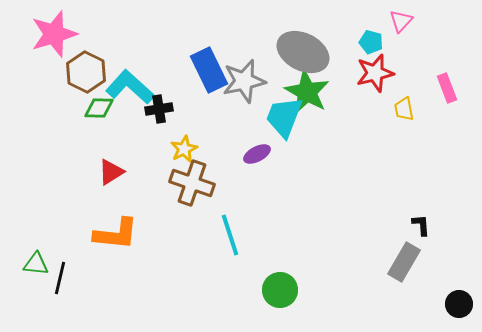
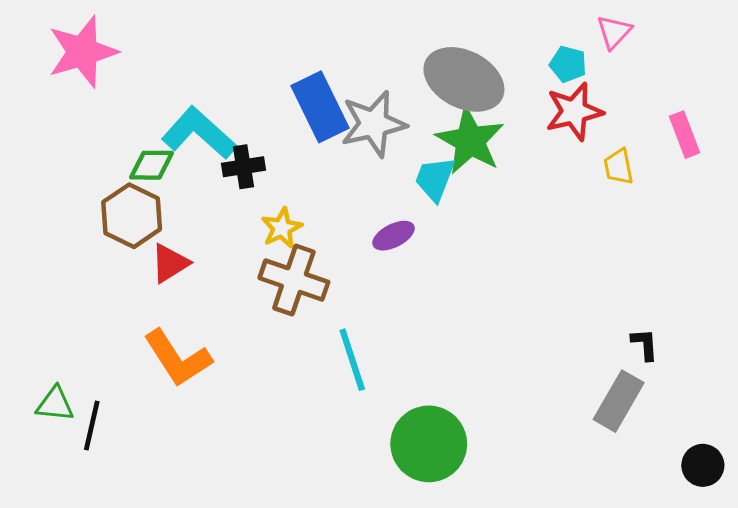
brown hexagon: (86, 72) -> (132, 216), moved
cyan trapezoid: (284, 117) -> (435, 179), size x0.7
orange L-shape: (116, 234) -> (178, 358), turned 51
green circle: (280, 290) -> (429, 444), size x1.4

